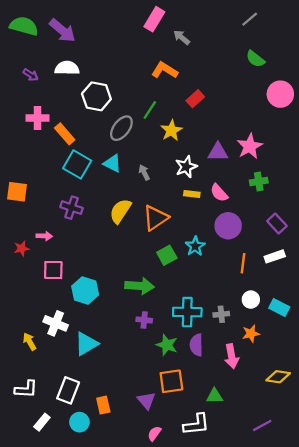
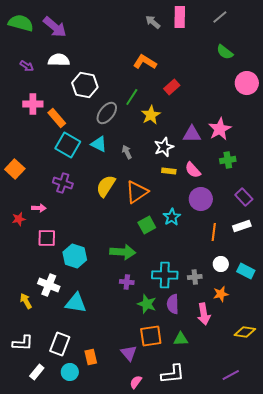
pink rectangle: (154, 19) -> (180, 17), moved, turned -30
gray arrow: (182, 37) -> (153, 22), moved
orange square: (17, 192) -> (15, 169), turned 36
cyan triangle: (86, 344) -> (76, 303), turned 40
green triangle: (215, 396) -> (181, 339), moved

